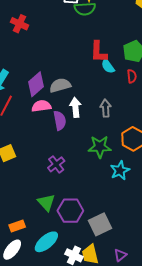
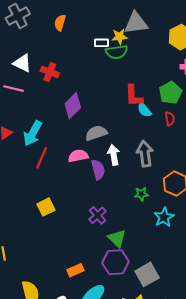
purple diamond: (36, 84) -> (73, 106), moved
gray arrow: (106, 108) -> (145, 154), size x1.4
green star: (100, 147) -> (141, 194), size x0.6
green triangle: (46, 202) -> (117, 238), moved
orange rectangle: (17, 226) -> (76, 270), moved

